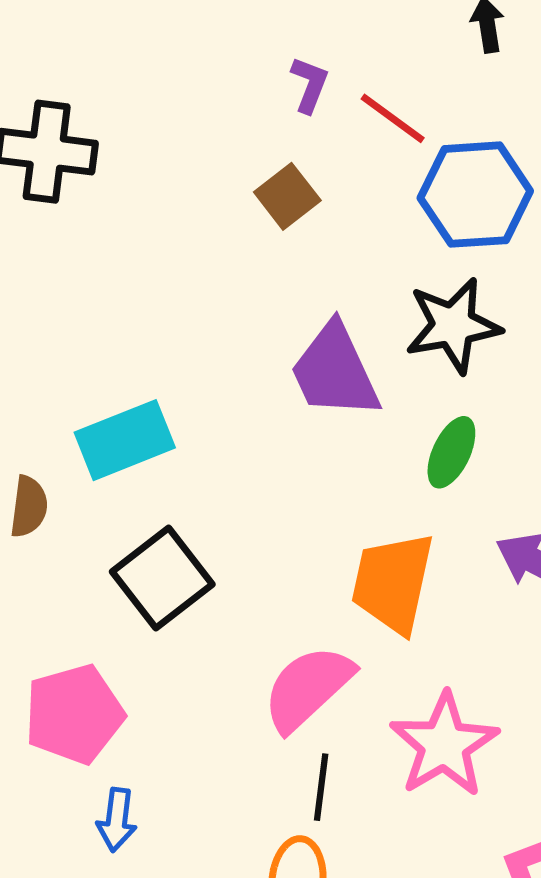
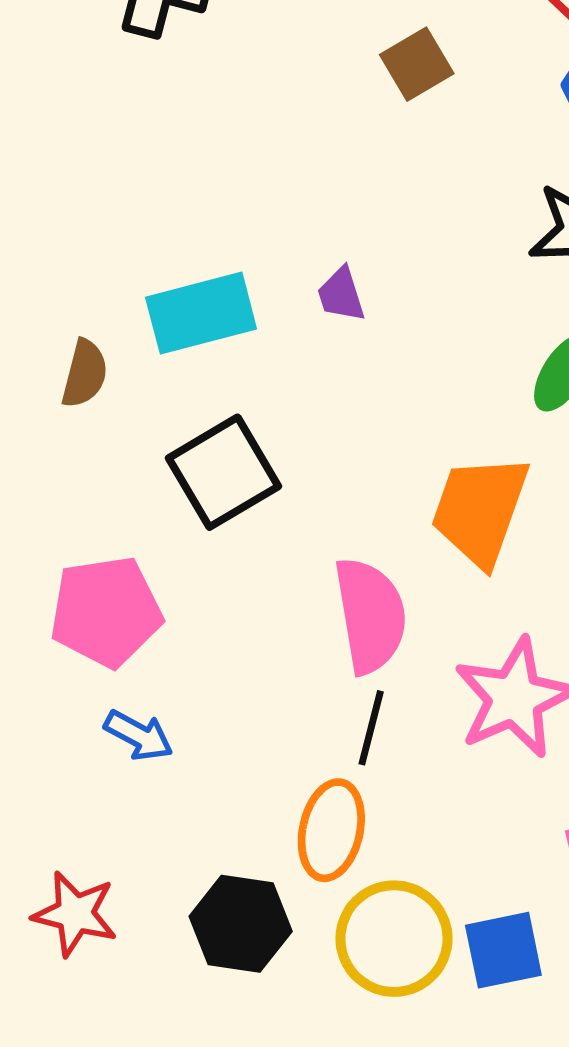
purple trapezoid: (335, 371) -> (341, 295), moved, size x0.5
pink semicircle: (308, 688) -> (370, 615), turned 116
blue arrow: (117, 820) -> (139, 735), turned -76

